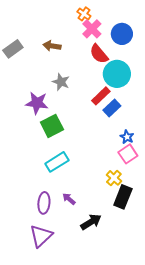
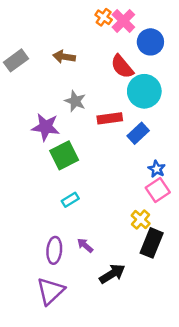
pink cross: (92, 29) -> (123, 21), moved
red rectangle: (101, 96) -> (110, 118), moved, turned 36
cyan rectangle: (57, 162) -> (70, 200), size x0.6

